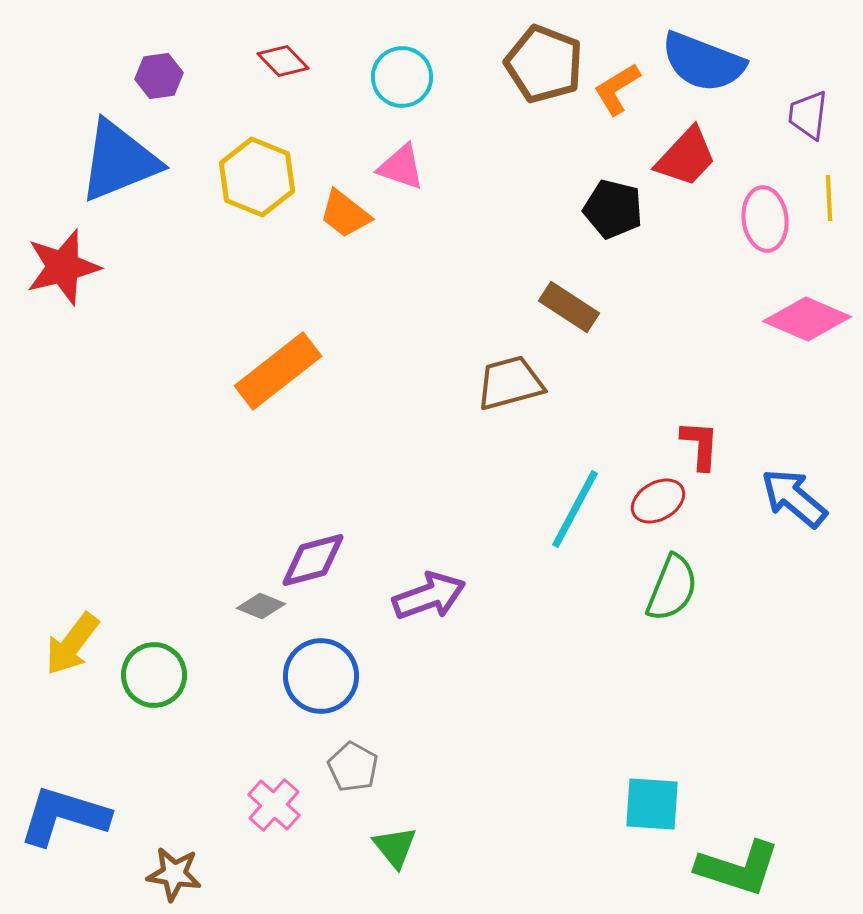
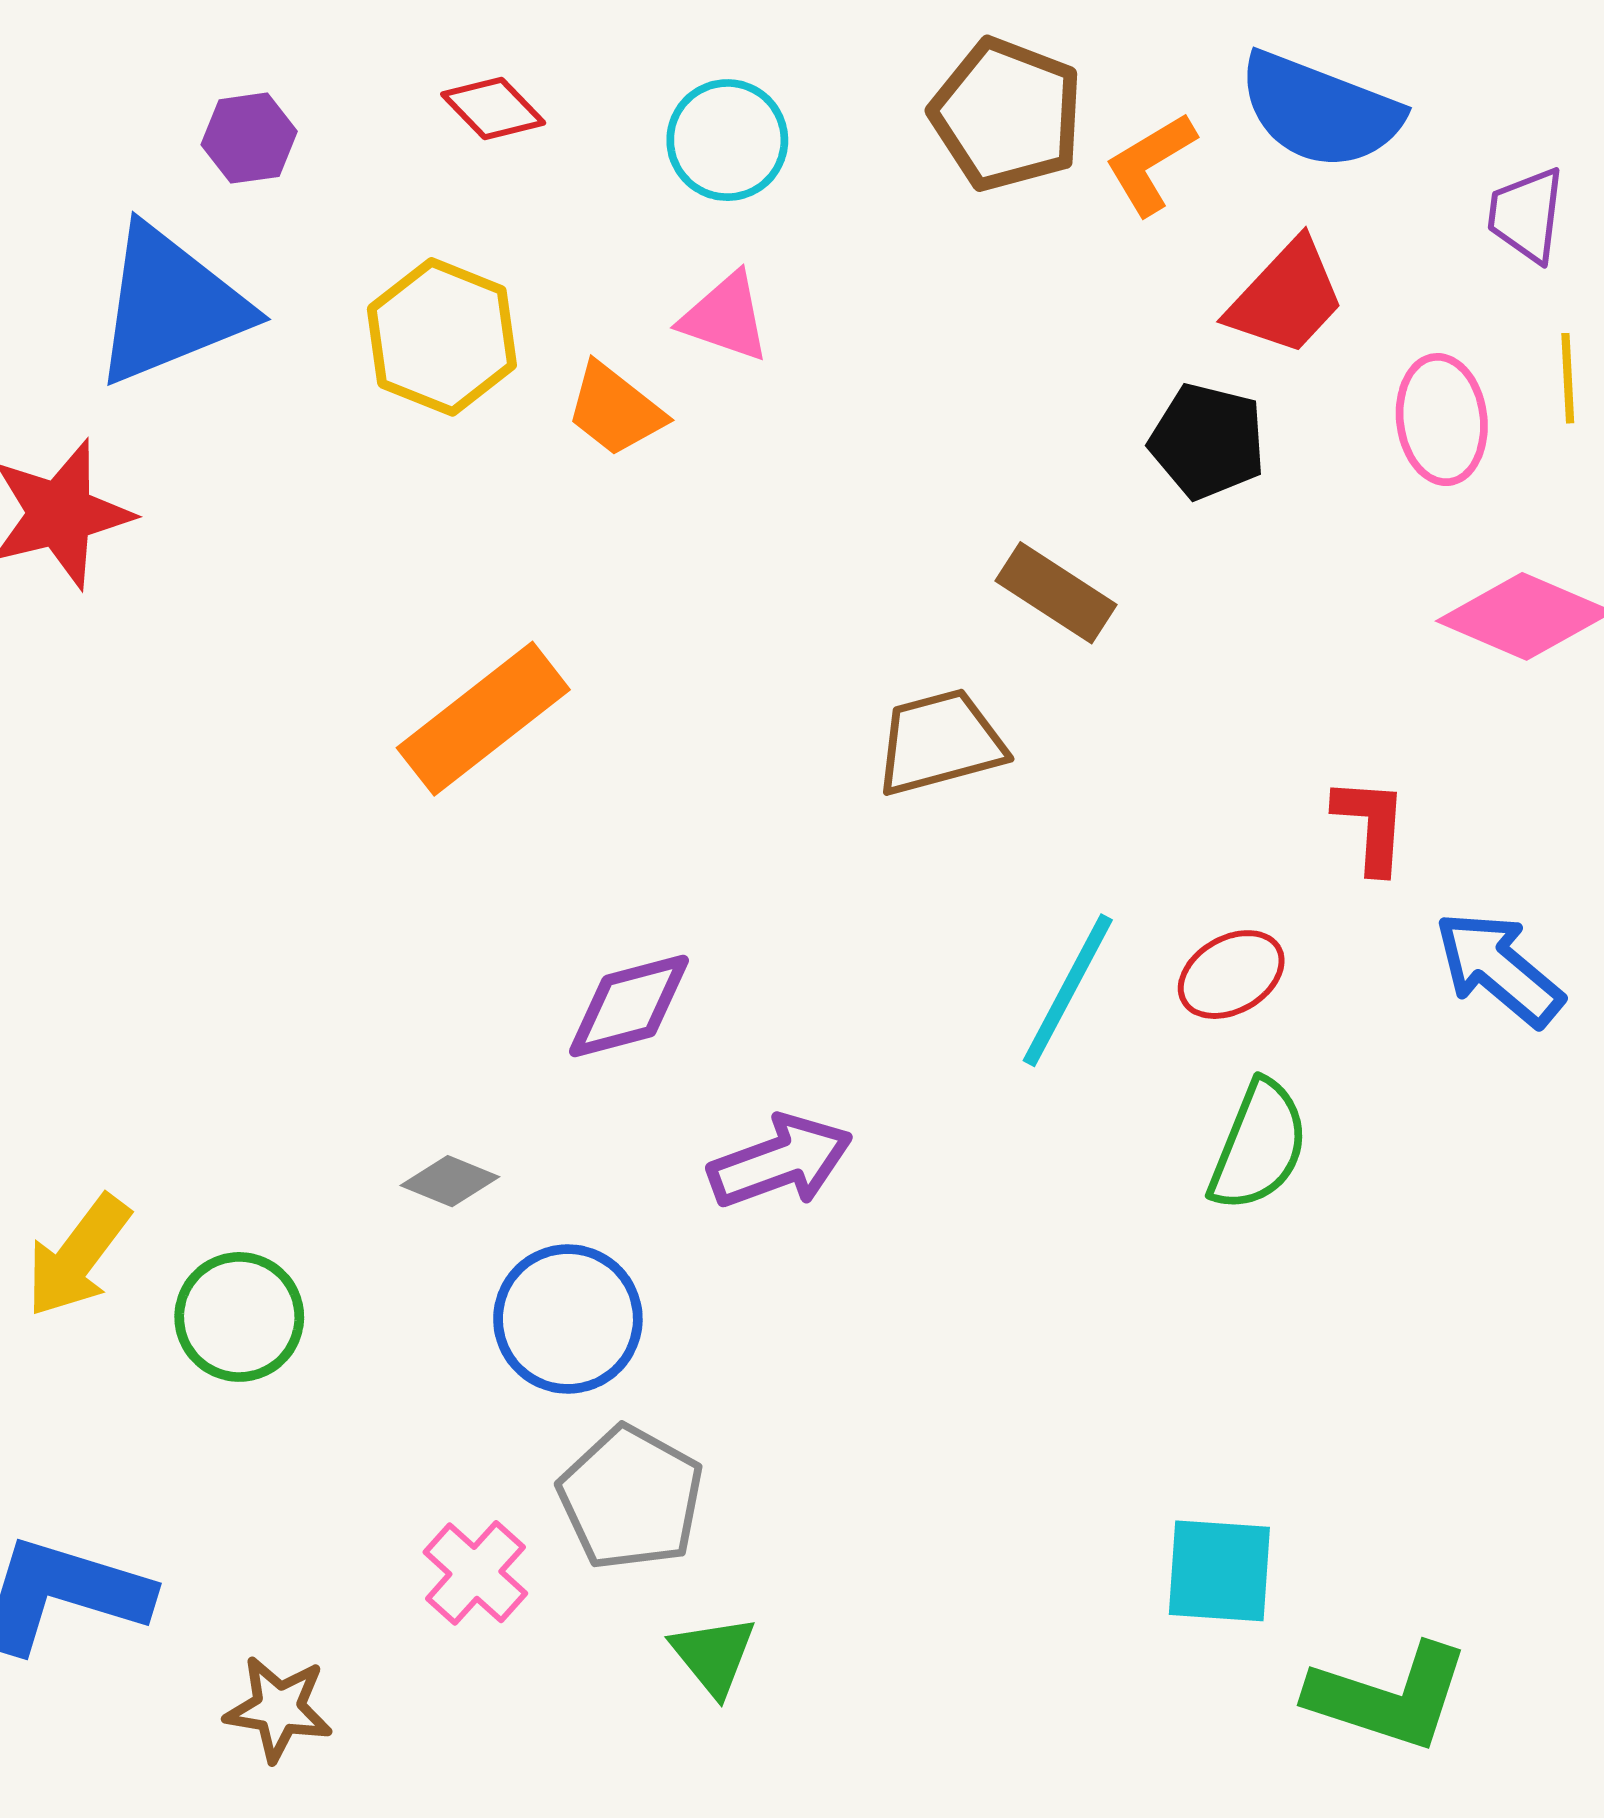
black pentagon: (613, 209) -> (1208, 441), moved
red L-shape: (700, 445) -> (1371, 825), moved
purple diamond: (313, 560) -> (629, 1006), moved
gray pentagon: (353, 767) -> (631, 1498), size x1.5

